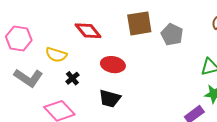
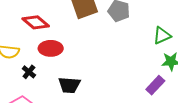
red ellipse: (113, 65) -> (51, 48), moved

